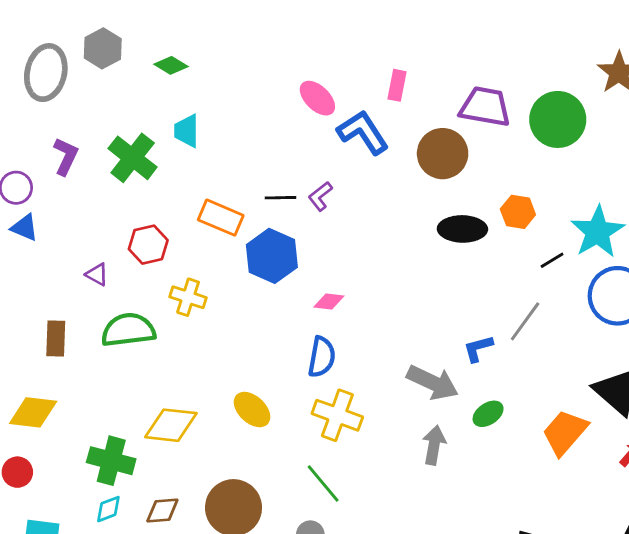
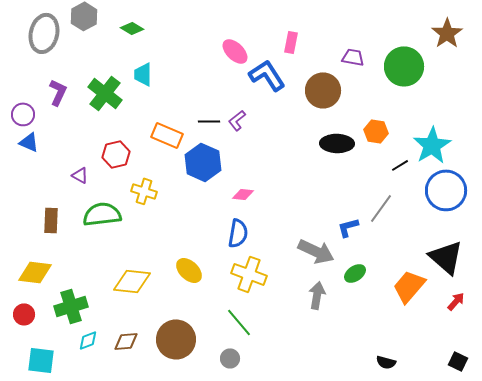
purple trapezoid: (485, 107) -> (353, 57), size x0.6
green cross: (111, 461) -> (71, 306), moved, turned -32

